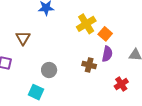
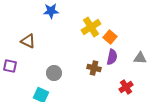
brown triangle: (23, 38) -> (28, 41), turned -35

